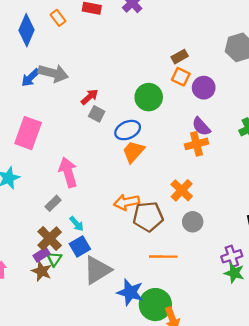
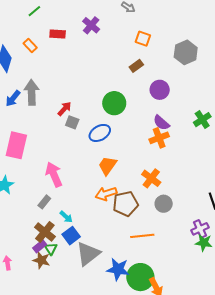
gray arrow: (53, 73) -> (32, 92), turned -100
orange square: (181, 77) -> (143, 39), moved
orange trapezoid: (133, 152) -> (108, 166), moved

